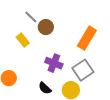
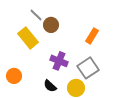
orange rectangle: (87, 38) -> (92, 36), size x0.7
yellow rectangle: (23, 40) -> (28, 38), size x1.5

